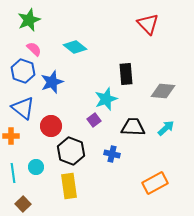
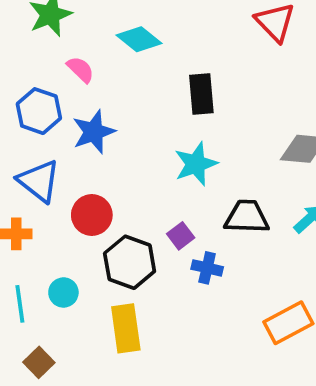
cyan diamond: (75, 47) -> (139, 39), moved
pink semicircle: (34, 49) -> (80, 69), moved
black rectangle: (126, 74) -> (201, 94), moved
purple square: (94, 120) -> (181, 236), moved

